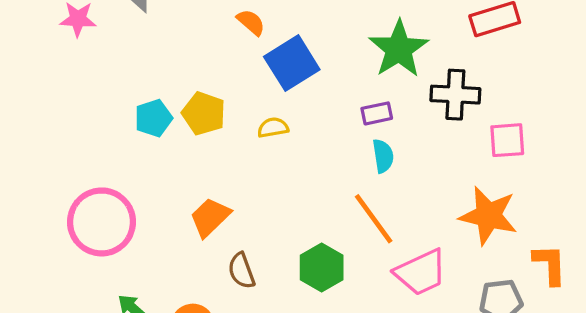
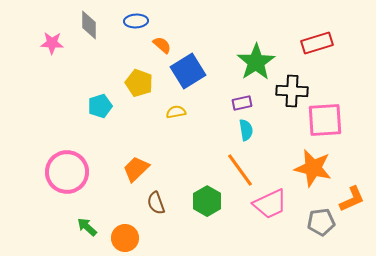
yellow pentagon: (204, 113) -> (139, 83), moved
pink square: (507, 140) -> (325, 120), size x1.5
orange L-shape: (550, 264) -> (352, 199), turned 68

